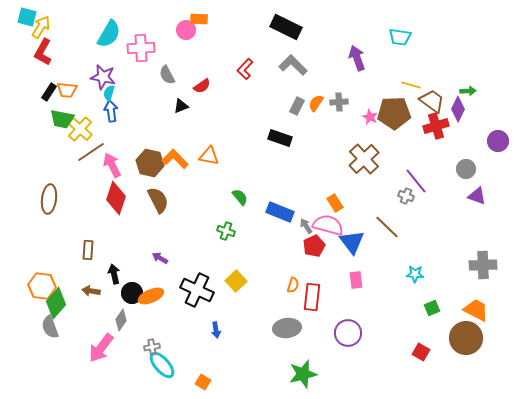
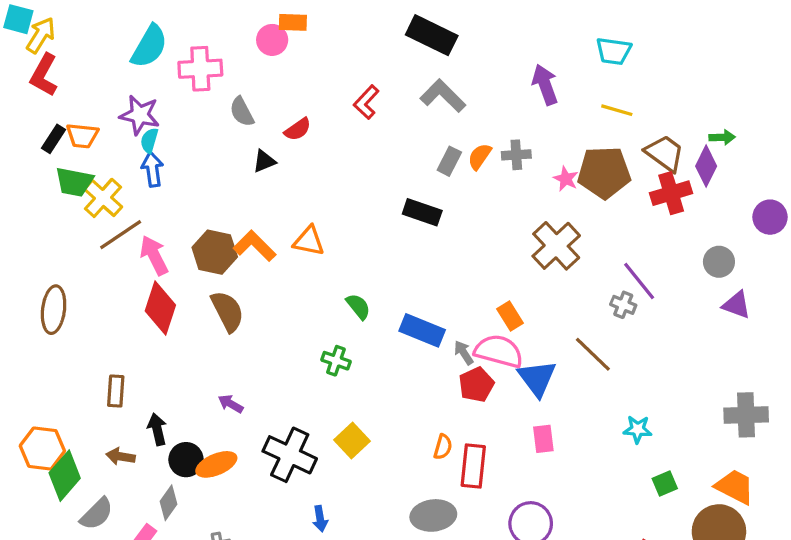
yellow line: (411, 85) -> (617, 110), moved
gray semicircle: (50, 327) -> (97, 514), moved, turned -115

